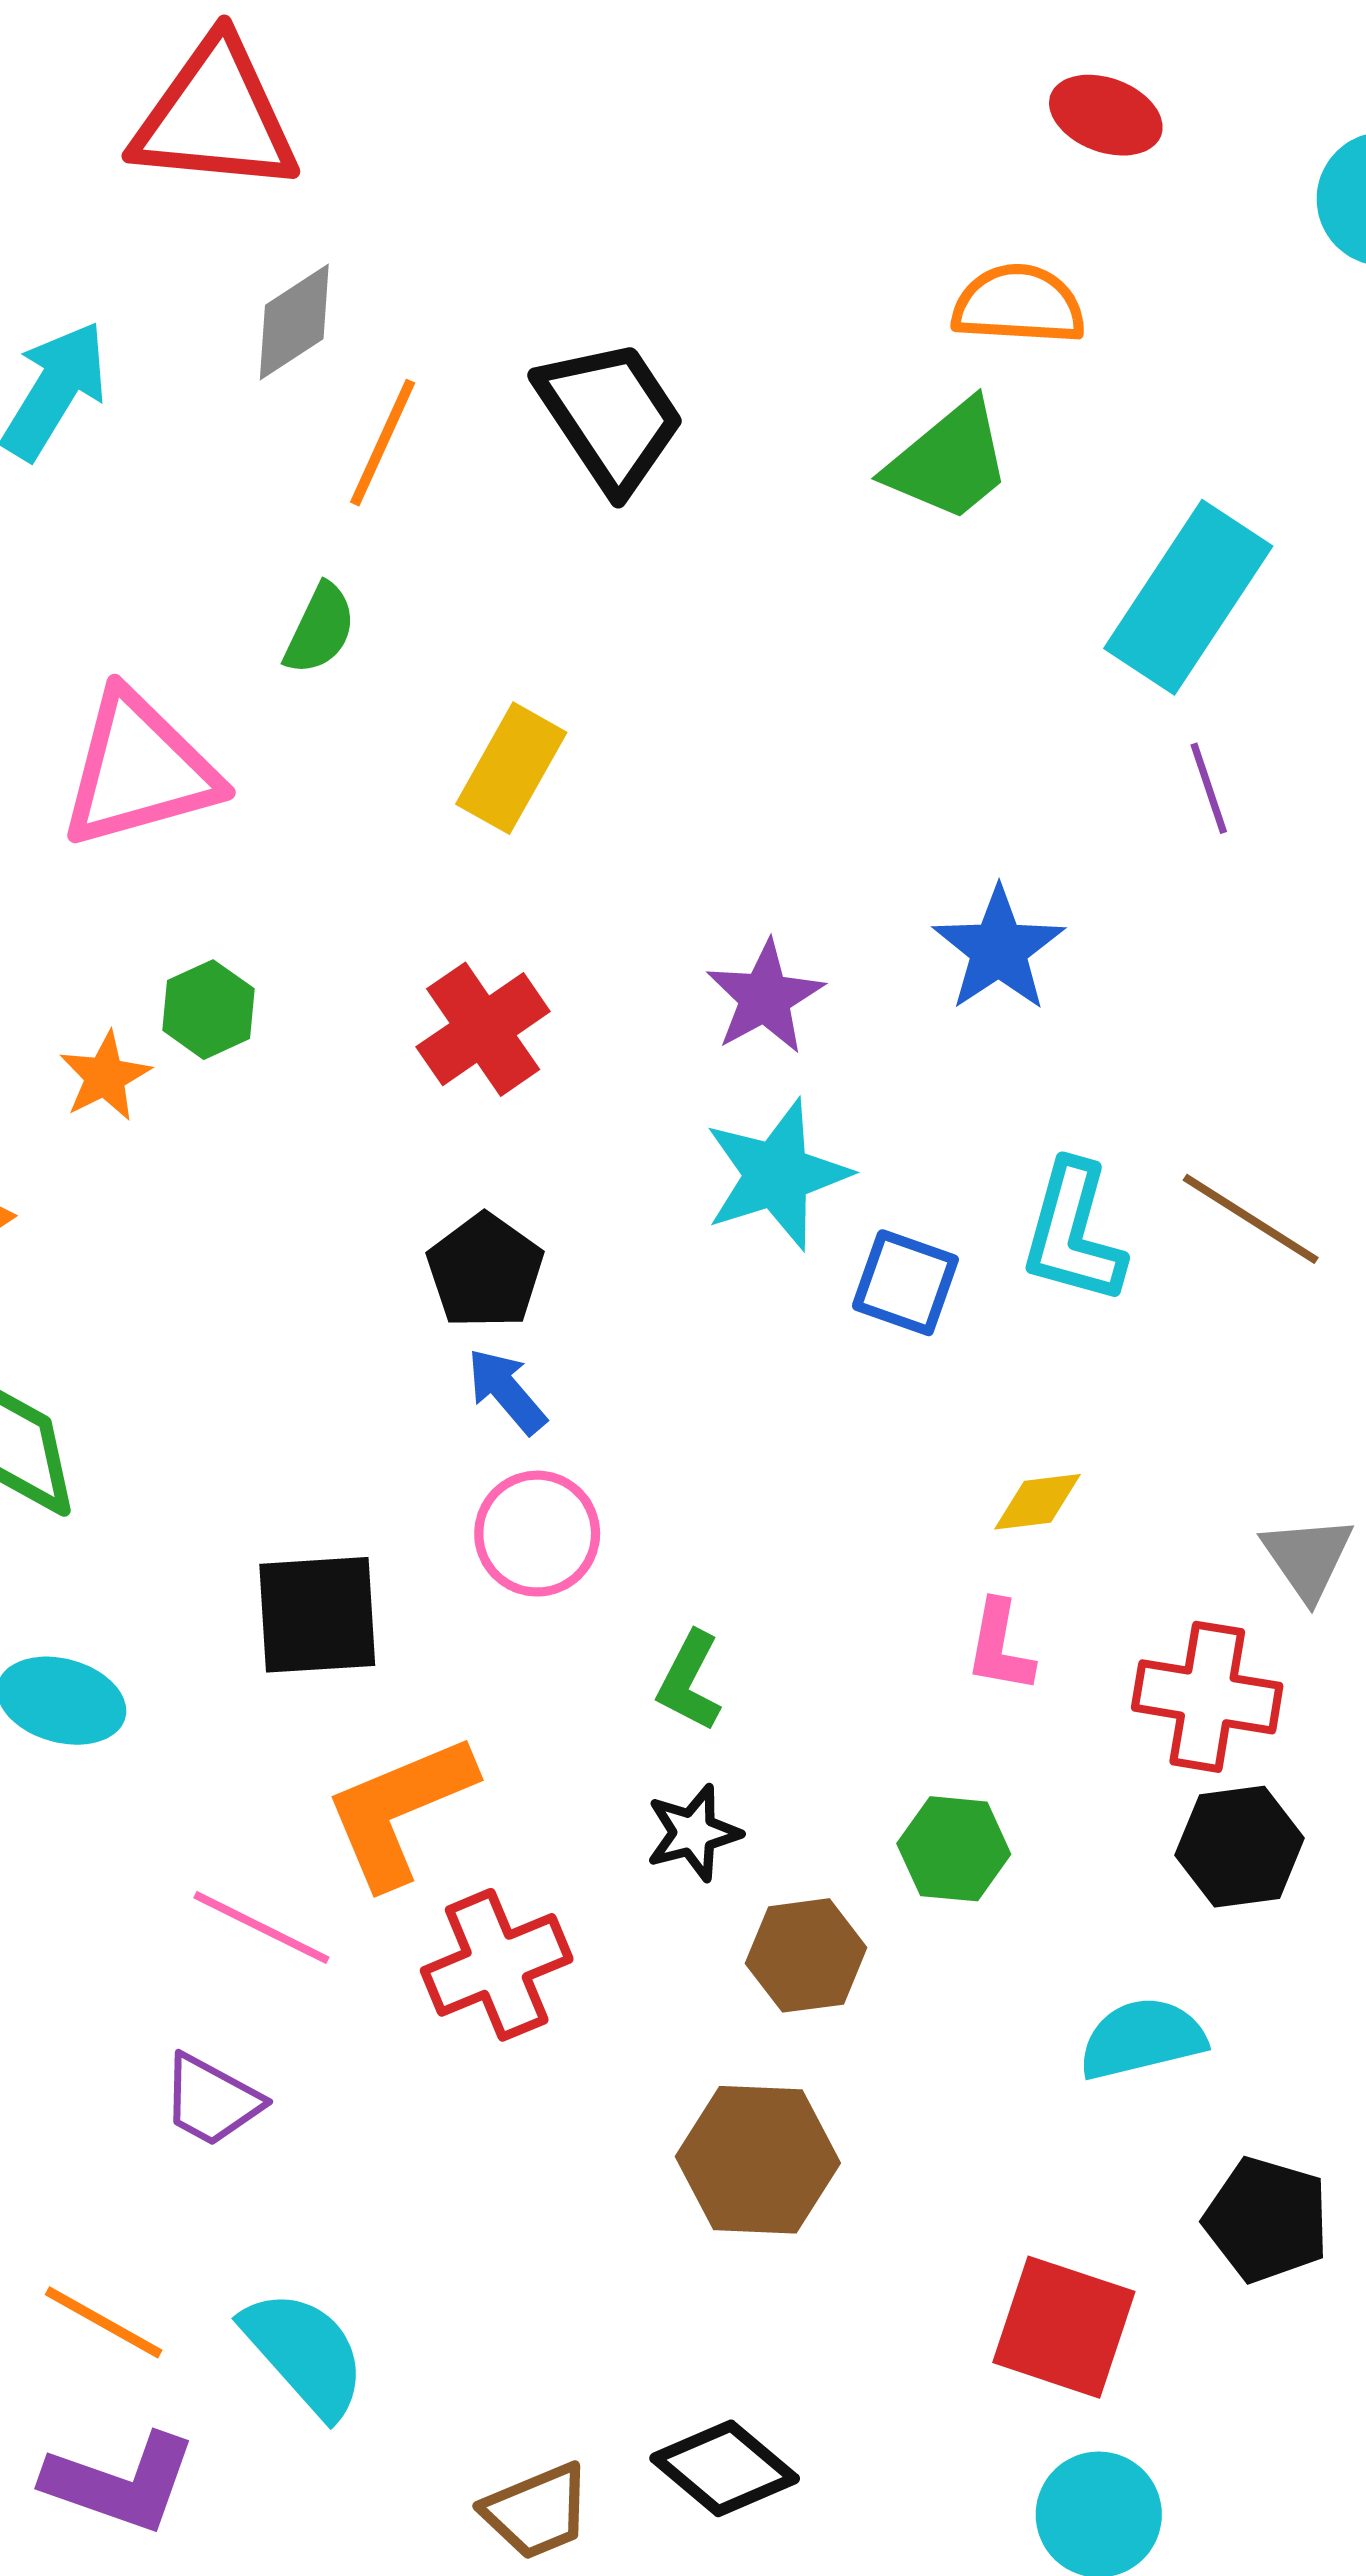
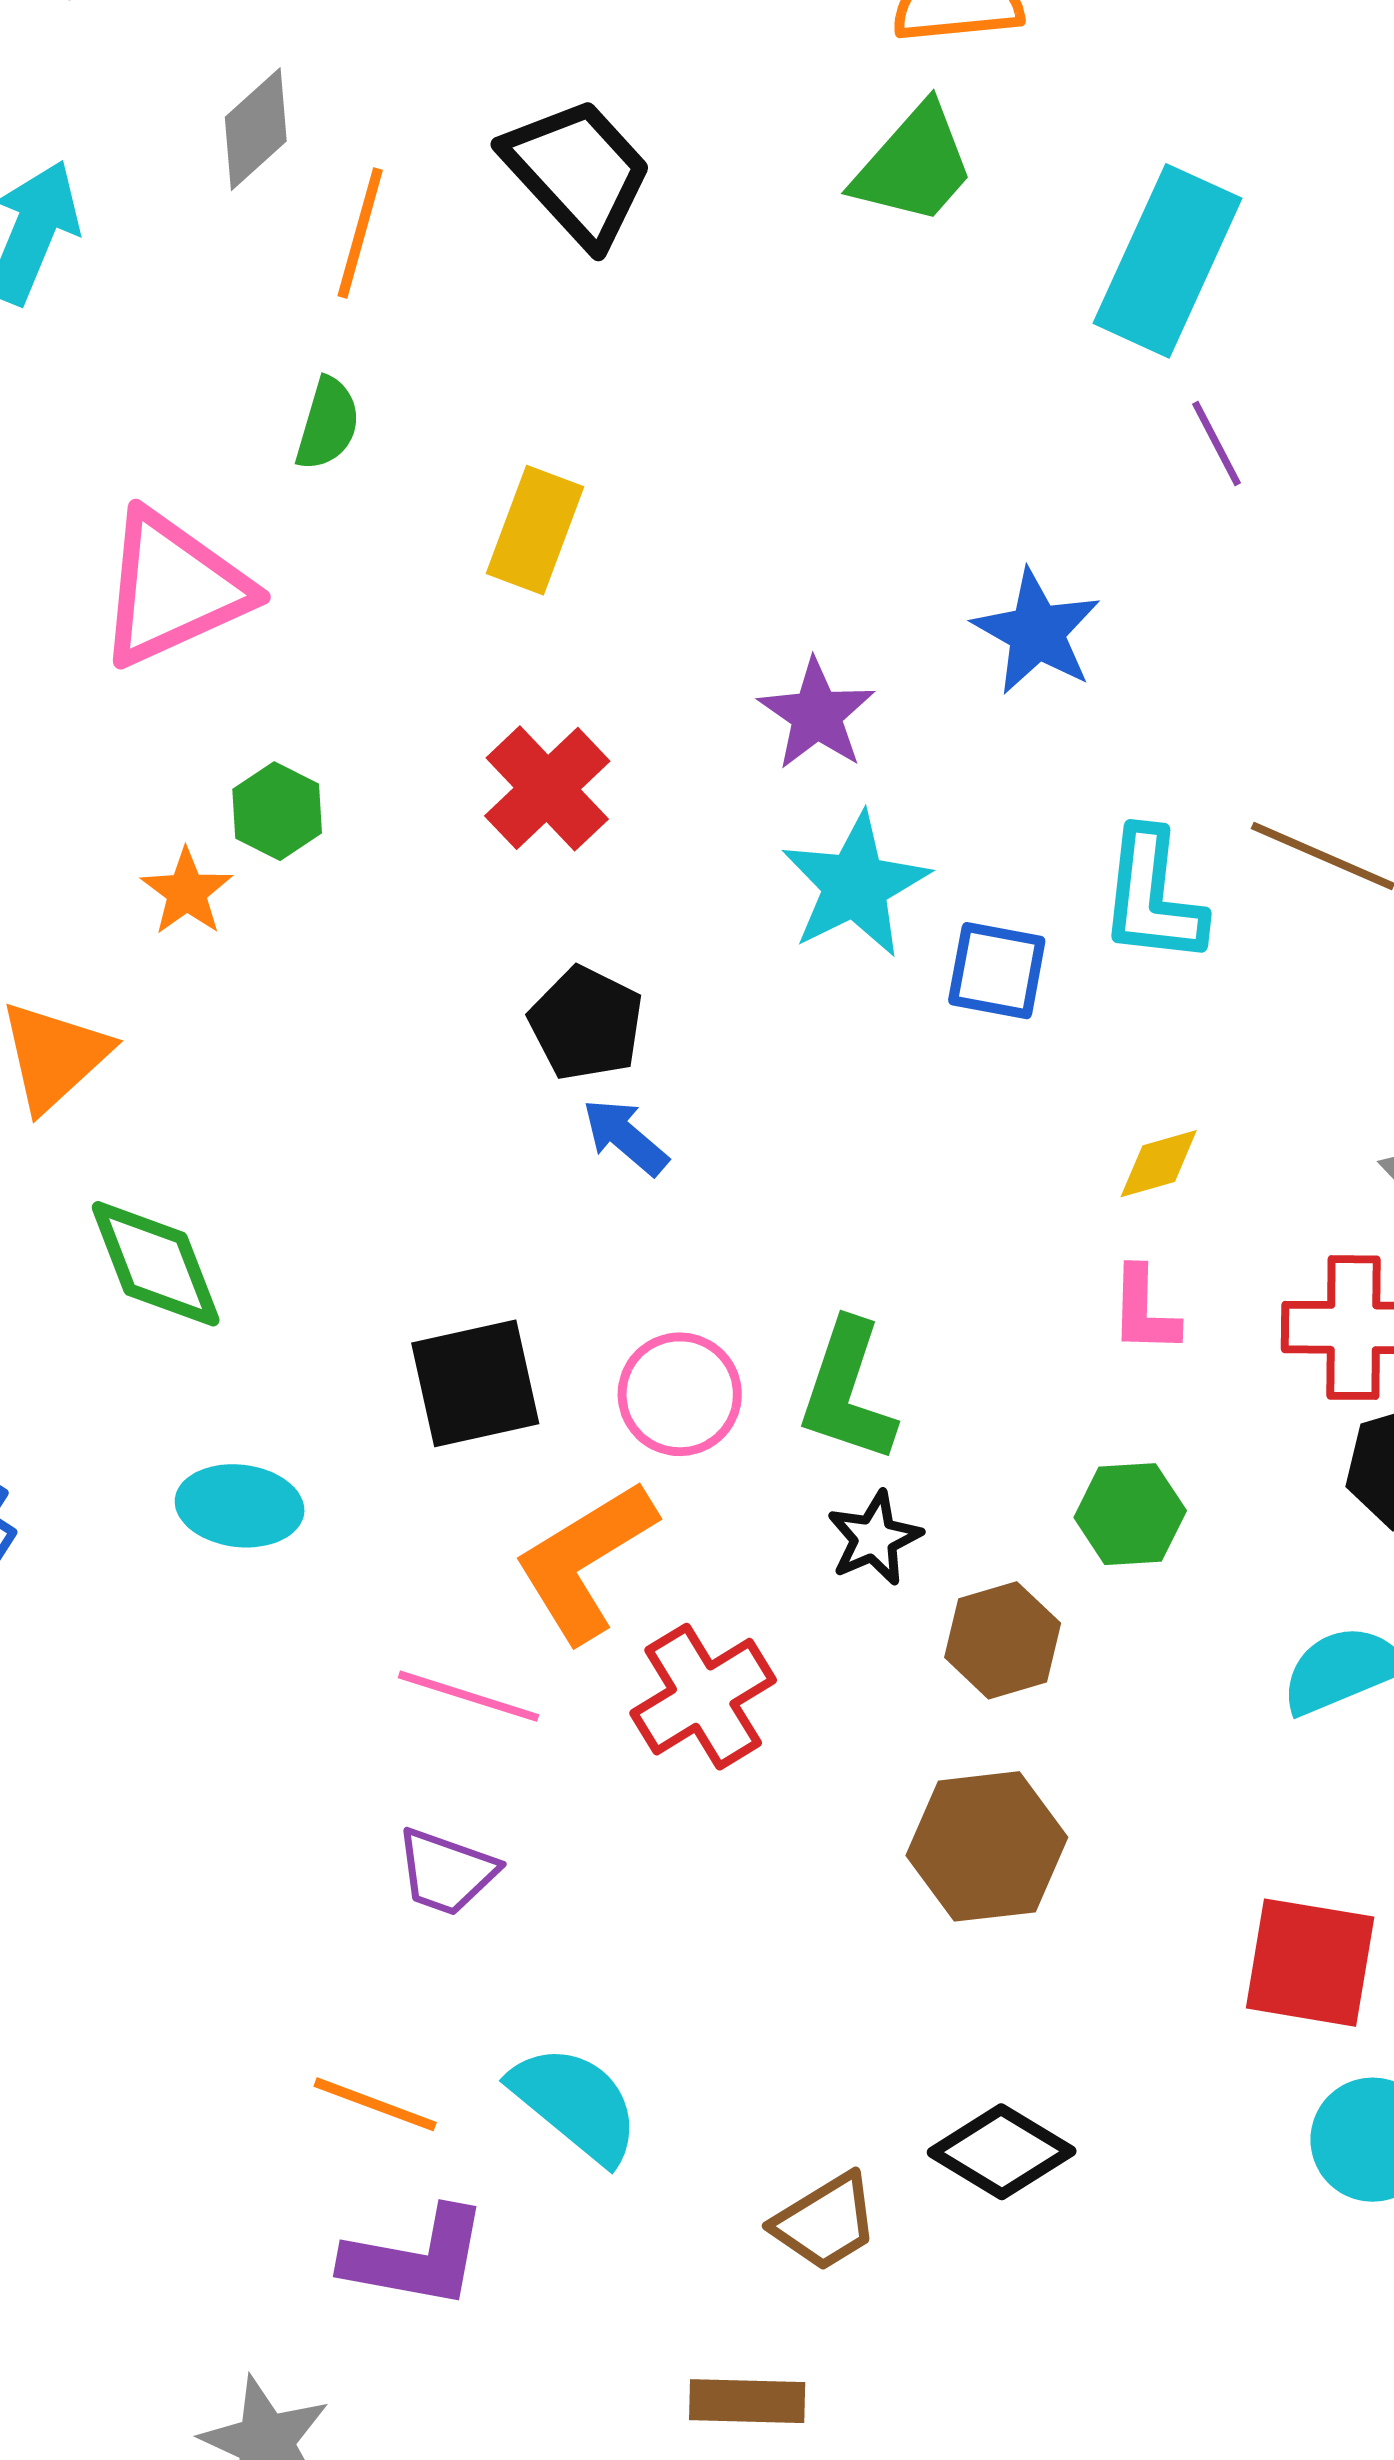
pink circle: (537, 1534) -> (680, 1394), moved
green L-shape: (690, 1681) -> (847, 1391), size x1.5

